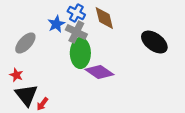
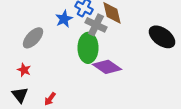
gray cross: (76, 32) -> (96, 25), moved
black triangle: (26, 95) -> (20, 95), moved, size x0.7

